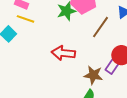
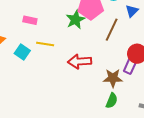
yellow line: (25, 19) -> (45, 44), moved

